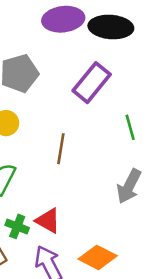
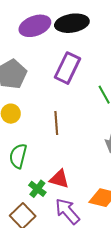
green cross: (17, 226) -> (37, 189), turned 30

